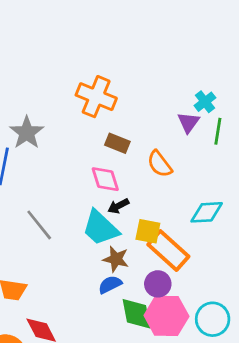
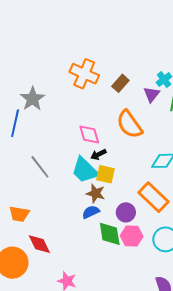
brown rectangle: (117, 143) -> (120, 83), moved, turned -72
orange semicircle: (160, 164) -> (129, 124), size x1.4
yellow square: (148, 231) -> (105, 174), moved
orange rectangle: (168, 251) -> (154, 197), moved
pink hexagon: (166, 316) -> (132, 236), size x0.7

